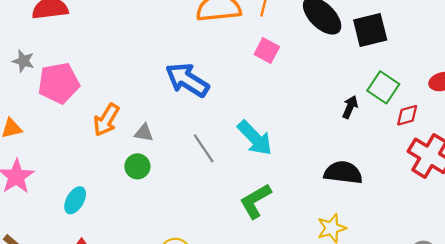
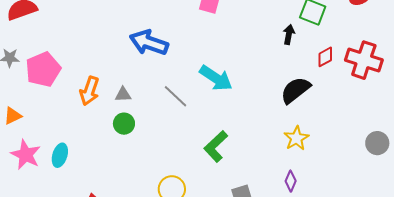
red diamond: (407, 115) -> (325, 57), moved
black semicircle: (343, 173) -> (295, 90), turned -32
cyan ellipse: (75, 200) -> (60, 155), moved
green L-shape: (255, 201) -> (216, 146), moved

